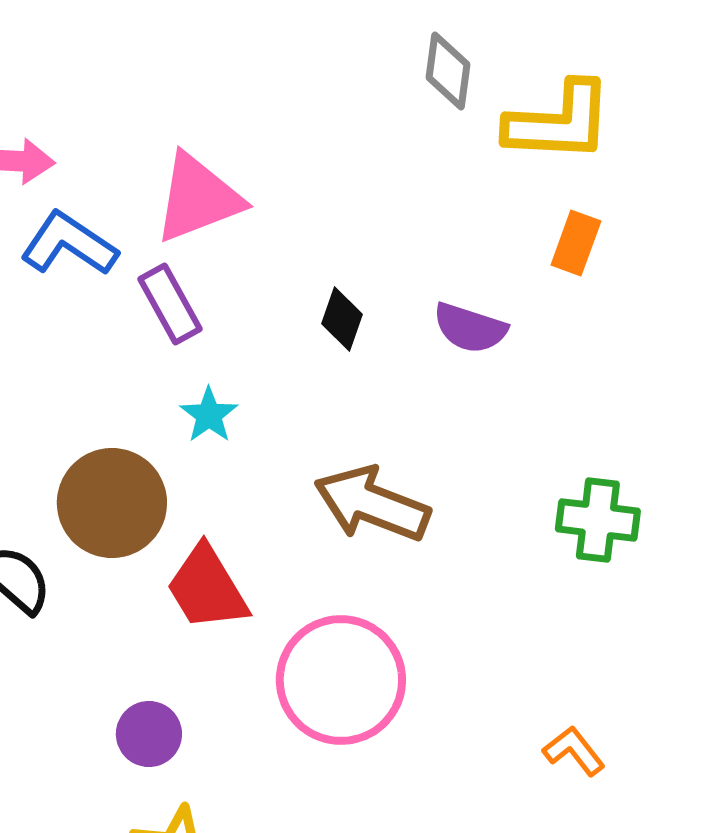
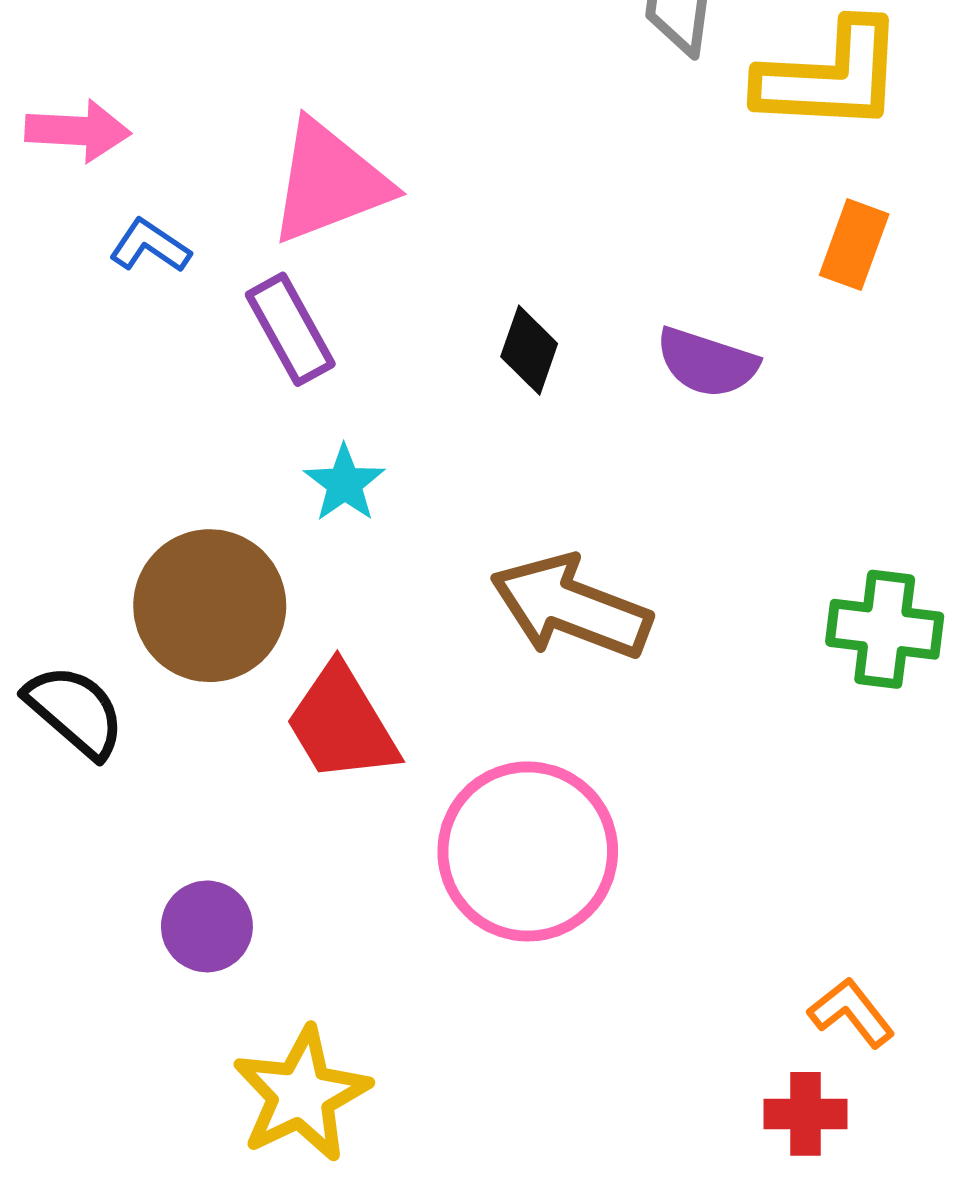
blue L-shape: (69, 244) -> (150, 246), size x0.6
purple circle: (149, 734) -> (207, 926), moved
orange L-shape: (574, 751) -> (851, 1013), moved

